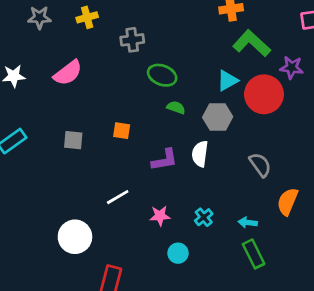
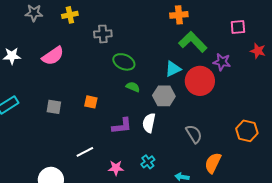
cyan cross: (204, 217) -> (148, 162), moved

